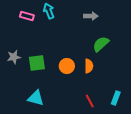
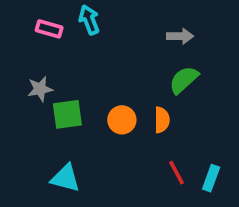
gray arrow: (91, 16) -> (180, 36), moved
gray star: (14, 57) -> (40, 89), moved
red line: (90, 101) -> (176, 173), moved

